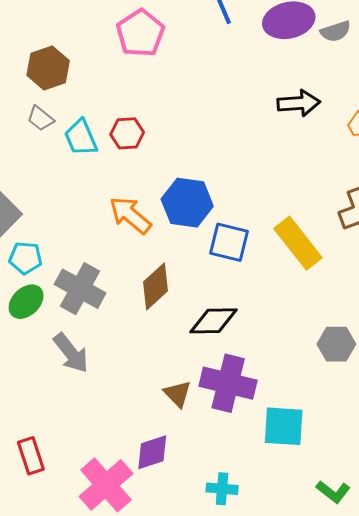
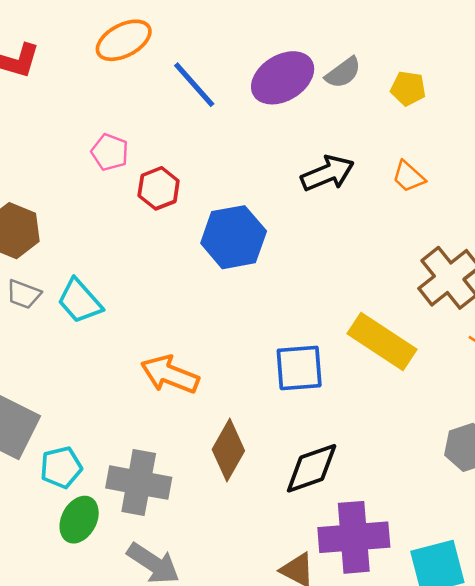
pink pentagon: (140, 33) -> (110, 152), size x0.6
red hexagon: (127, 133) -> (159, 188), moved
blue hexagon: (187, 203) -> (234, 237), moved

